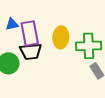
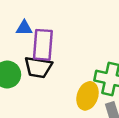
yellow ellipse: (61, 37) -> (88, 96), moved

